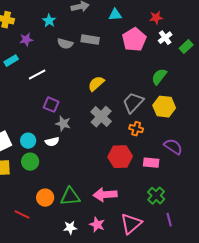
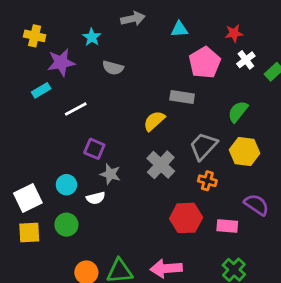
purple star: (26, 40) -> (61, 62), size x1.5
gray rectangle: (90, 40) -> (182, 97), moved
cyan circle: (28, 141) -> (66, 185), moved

